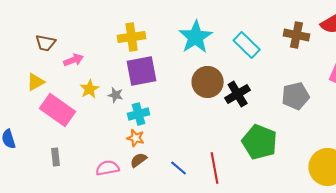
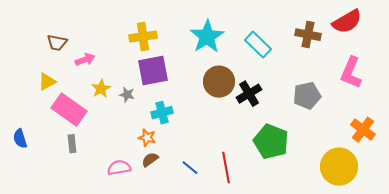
cyan cross: (139, 114) -> (162, 113), moved
gray rectangle: (56, 157) -> (72, 144), moved

